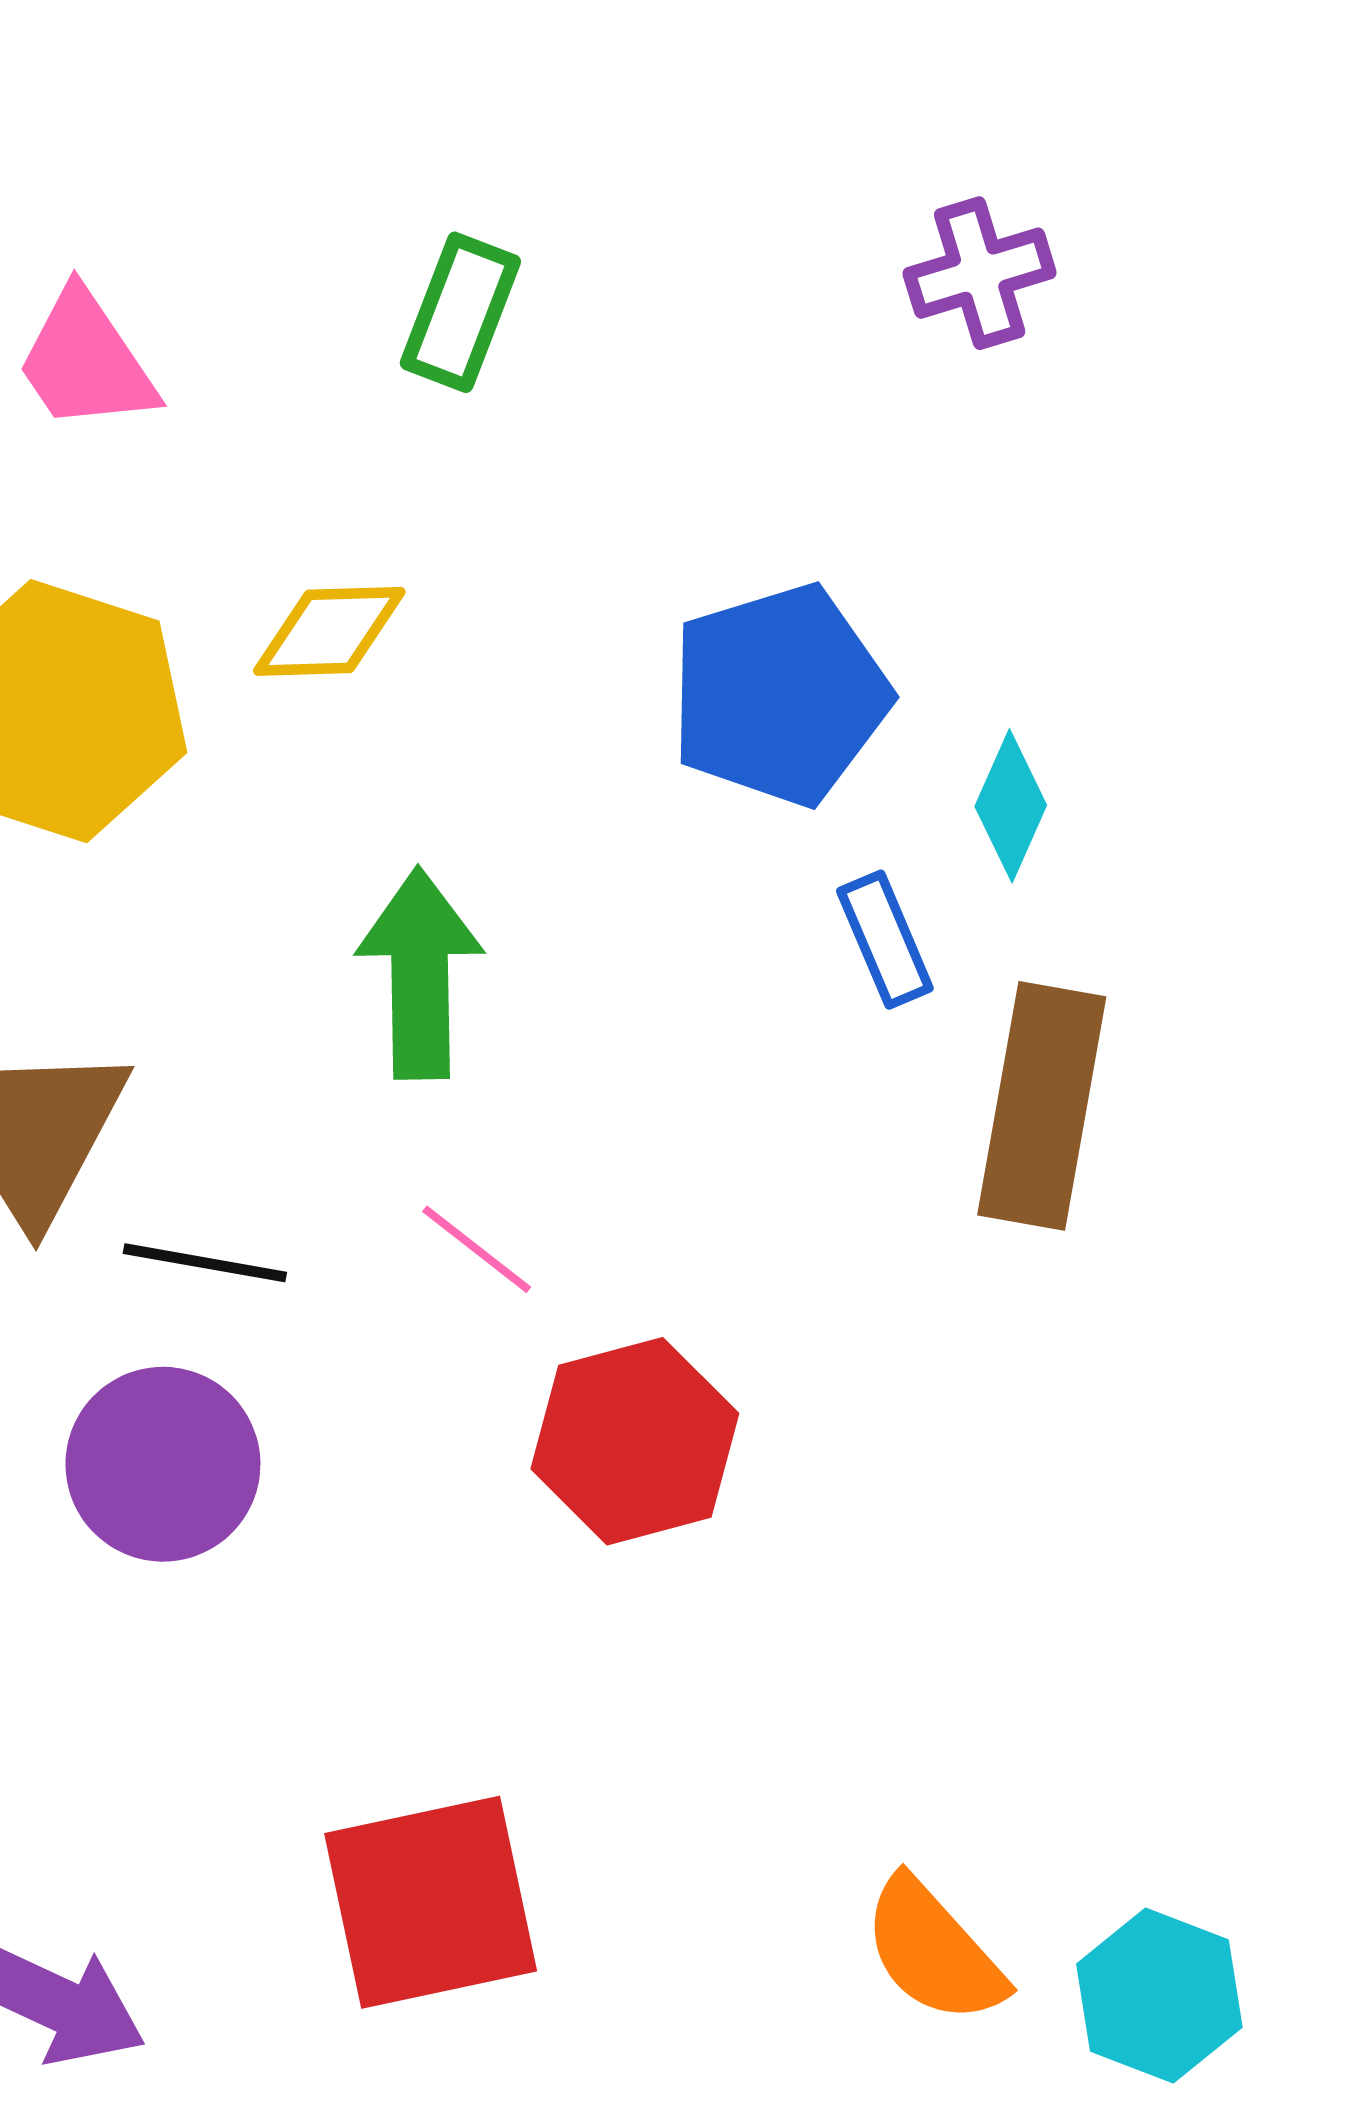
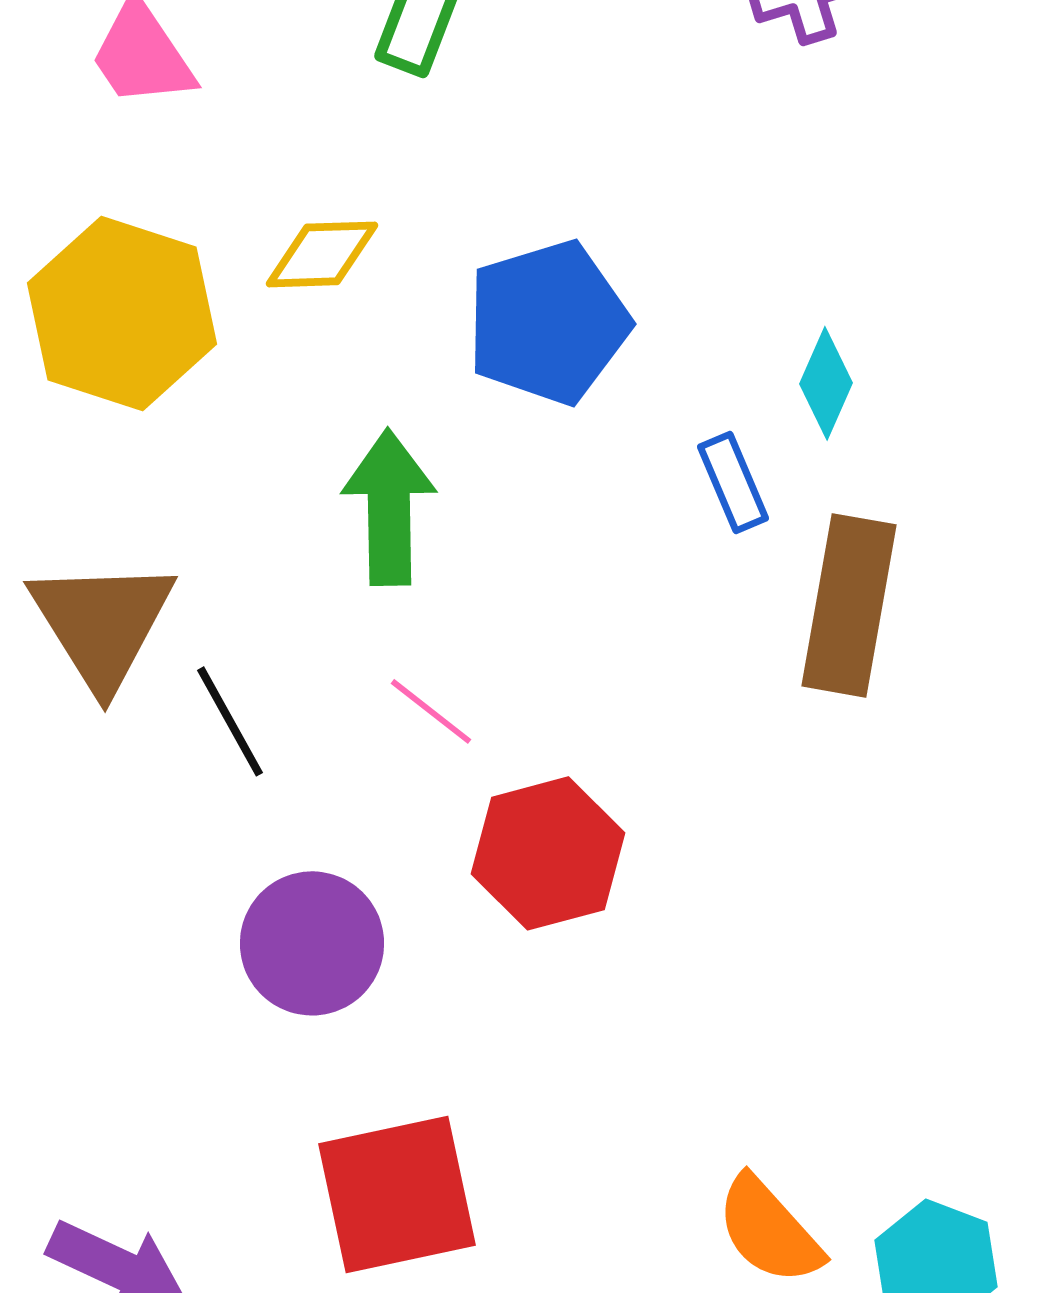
blue pentagon: (779, 695) -> (548, 322), moved
black line: (205, 1263) -> (230, 721), turned 51
purple circle: (163, 1464) -> (312, 943), moved

